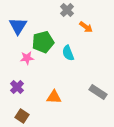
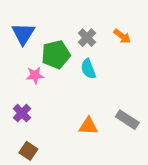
gray cross: (67, 10) -> (87, 38), moved
orange arrow: (86, 27) -> (122, 36), moved
orange triangle: (54, 97) -> (88, 126), moved

